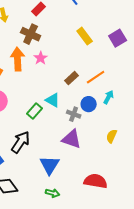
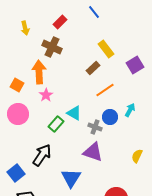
purple square: (118, 38) -> (135, 65), moved
pink star: (41, 58) -> (46, 95), moved
orange line: (96, 77) -> (105, 90), moved
brown rectangle: (72, 78) -> (93, 68), moved
yellow semicircle: (112, 136) -> (137, 156), moved

